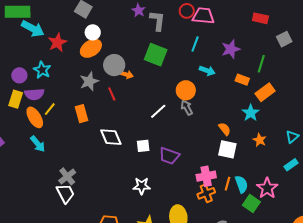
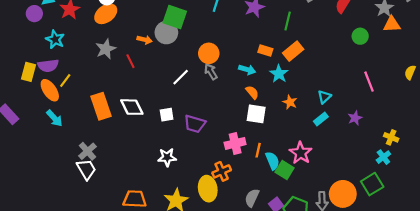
gray circle: (114, 65) -> (166, 33), moved
cyan arrow: (207, 71) -> (247, 70), moved
purple circle: (19, 75) -> (34, 14), moved
orange rectangle: (242, 80) -> (265, 50), moved
orange rectangle: (81, 114) -> (101, 106), moved, size x1.4
cyan rectangle: (291, 165) -> (321, 119), moved
cyan semicircle: (241, 184) -> (272, 161), moved
orange cross: (206, 193) -> (222, 171), moved

